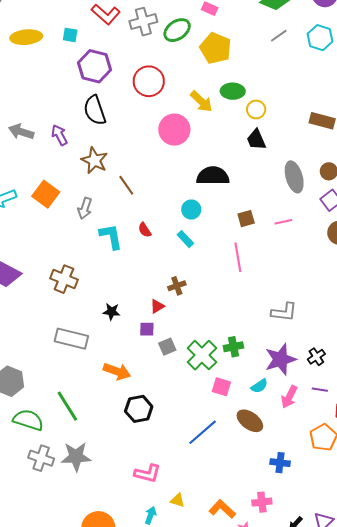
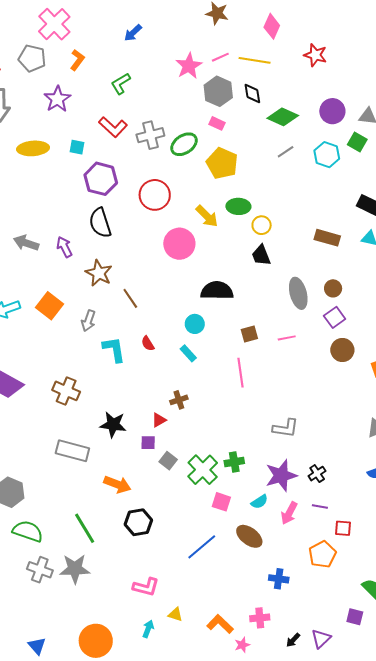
black star: (112, 312) -> (113, 425), size x1.5
gray square: (167, 347) -> (168, 461), turned -30
green line: (67, 406) -> (85, 528), moved

